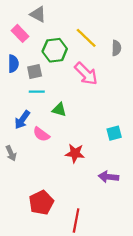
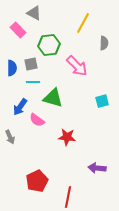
yellow line: (86, 38) -> (83, 23), moved, turned 75
blue semicircle: (13, 64) -> (12, 68), moved
green triangle: (59, 110) -> (53, 98), size x1.5
cyan square: (114, 133) -> (102, 101), moved
purple arrow: (109, 177) -> (97, 168), moved

